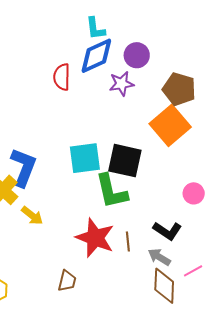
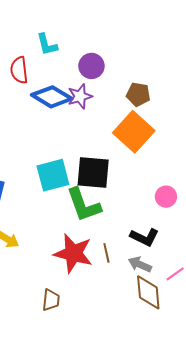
blue diamond: (96, 56) -> (52, 97), moved, turned 63
red semicircle: (62, 77) -> (19, 70), moved
brown pentagon: (179, 89) -> (138, 94), size x0.7

